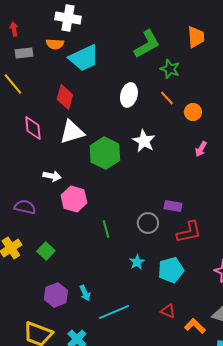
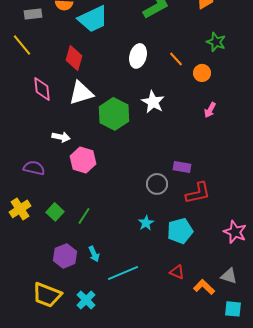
green star: (170, 69) -> (216, 42), moved
green line: (106, 229) -> (84, 216), moved, turned 48

